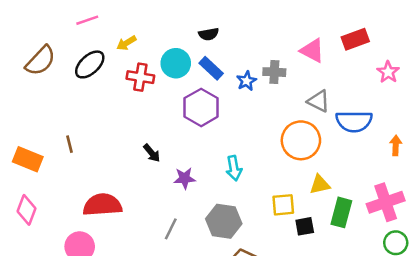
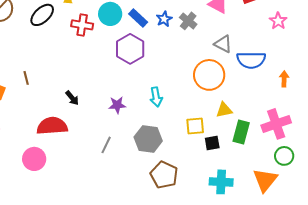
gray cross: (274, 72) -> (188, 21), turned 36
blue star: (247, 81) -> (164, 19), moved
black arrow: (152, 153) -> (72, 98), moved

